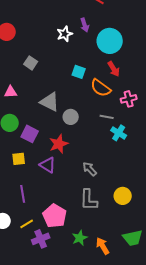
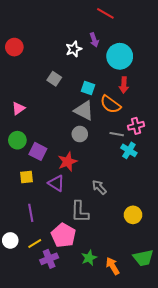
gray square: (31, 63) -> (54, 79), moved
red arrow: (114, 69) -> (124, 85), turned 35
pink triangle: (11, 92) -> (18, 108), turned -32
pink cross: (129, 99) -> (136, 126), moved
gray triangle: (50, 102) -> (84, 110), moved
gray L-shape: (89, 200) -> (80, 212), moved

